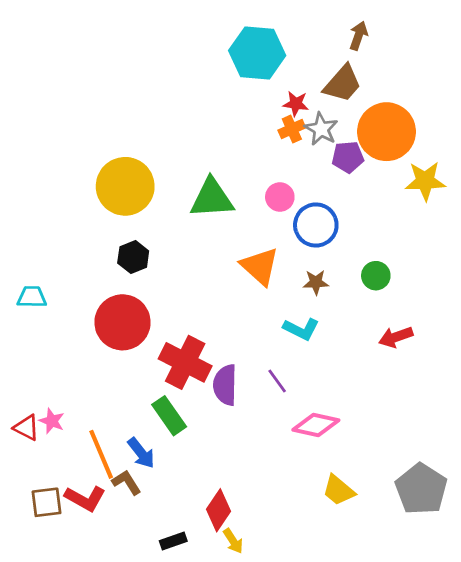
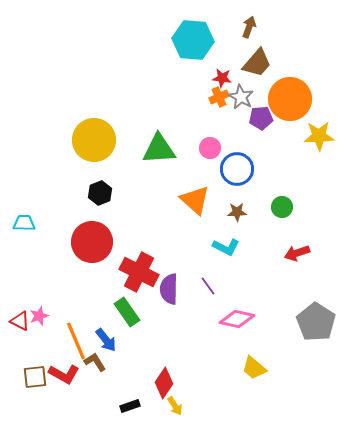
brown arrow: (358, 36) -> (249, 27), moved
pink star: (52, 421) -> (39, 316), turned 30
gray pentagon: (421, 489) -> (316, 322), moved

